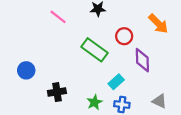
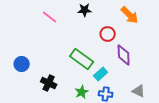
orange arrow: (158, 24) -> (130, 15), moved
green rectangle: (95, 50) -> (82, 59), moved
black cross: (57, 92) -> (49, 83), turned 35

